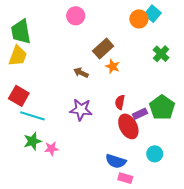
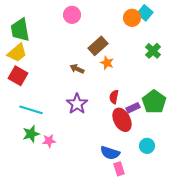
yellow trapezoid: (18, 56) -> (17, 53), turned 30
red square: (19, 96) -> (18, 76), moved
purple star: (81, 110) -> (77, 104), turned 30
pink rectangle: (125, 178) -> (119, 169), turned 56

